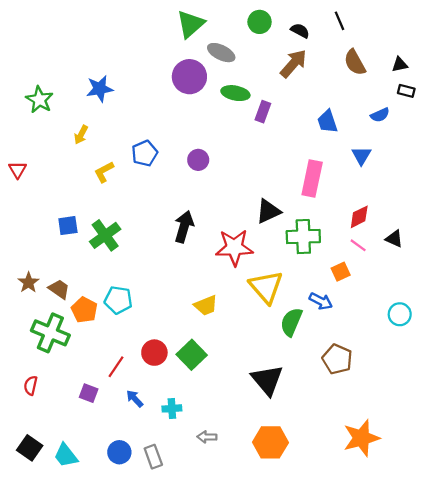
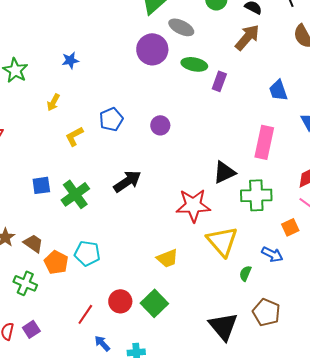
blue star: (100, 89) -> (70, 60), size x0.7
black arrow: (184, 227) -> (127, 181), moved, turned 40
green semicircle: (291, 322) -> (245, 273), size x0.6
green cross: (50, 333) -> (25, 283), size x0.7
brown pentagon: (337, 359) -> (266, 312), moved
purple square: (89, 393) -> (31, 329), moved, turned 36

